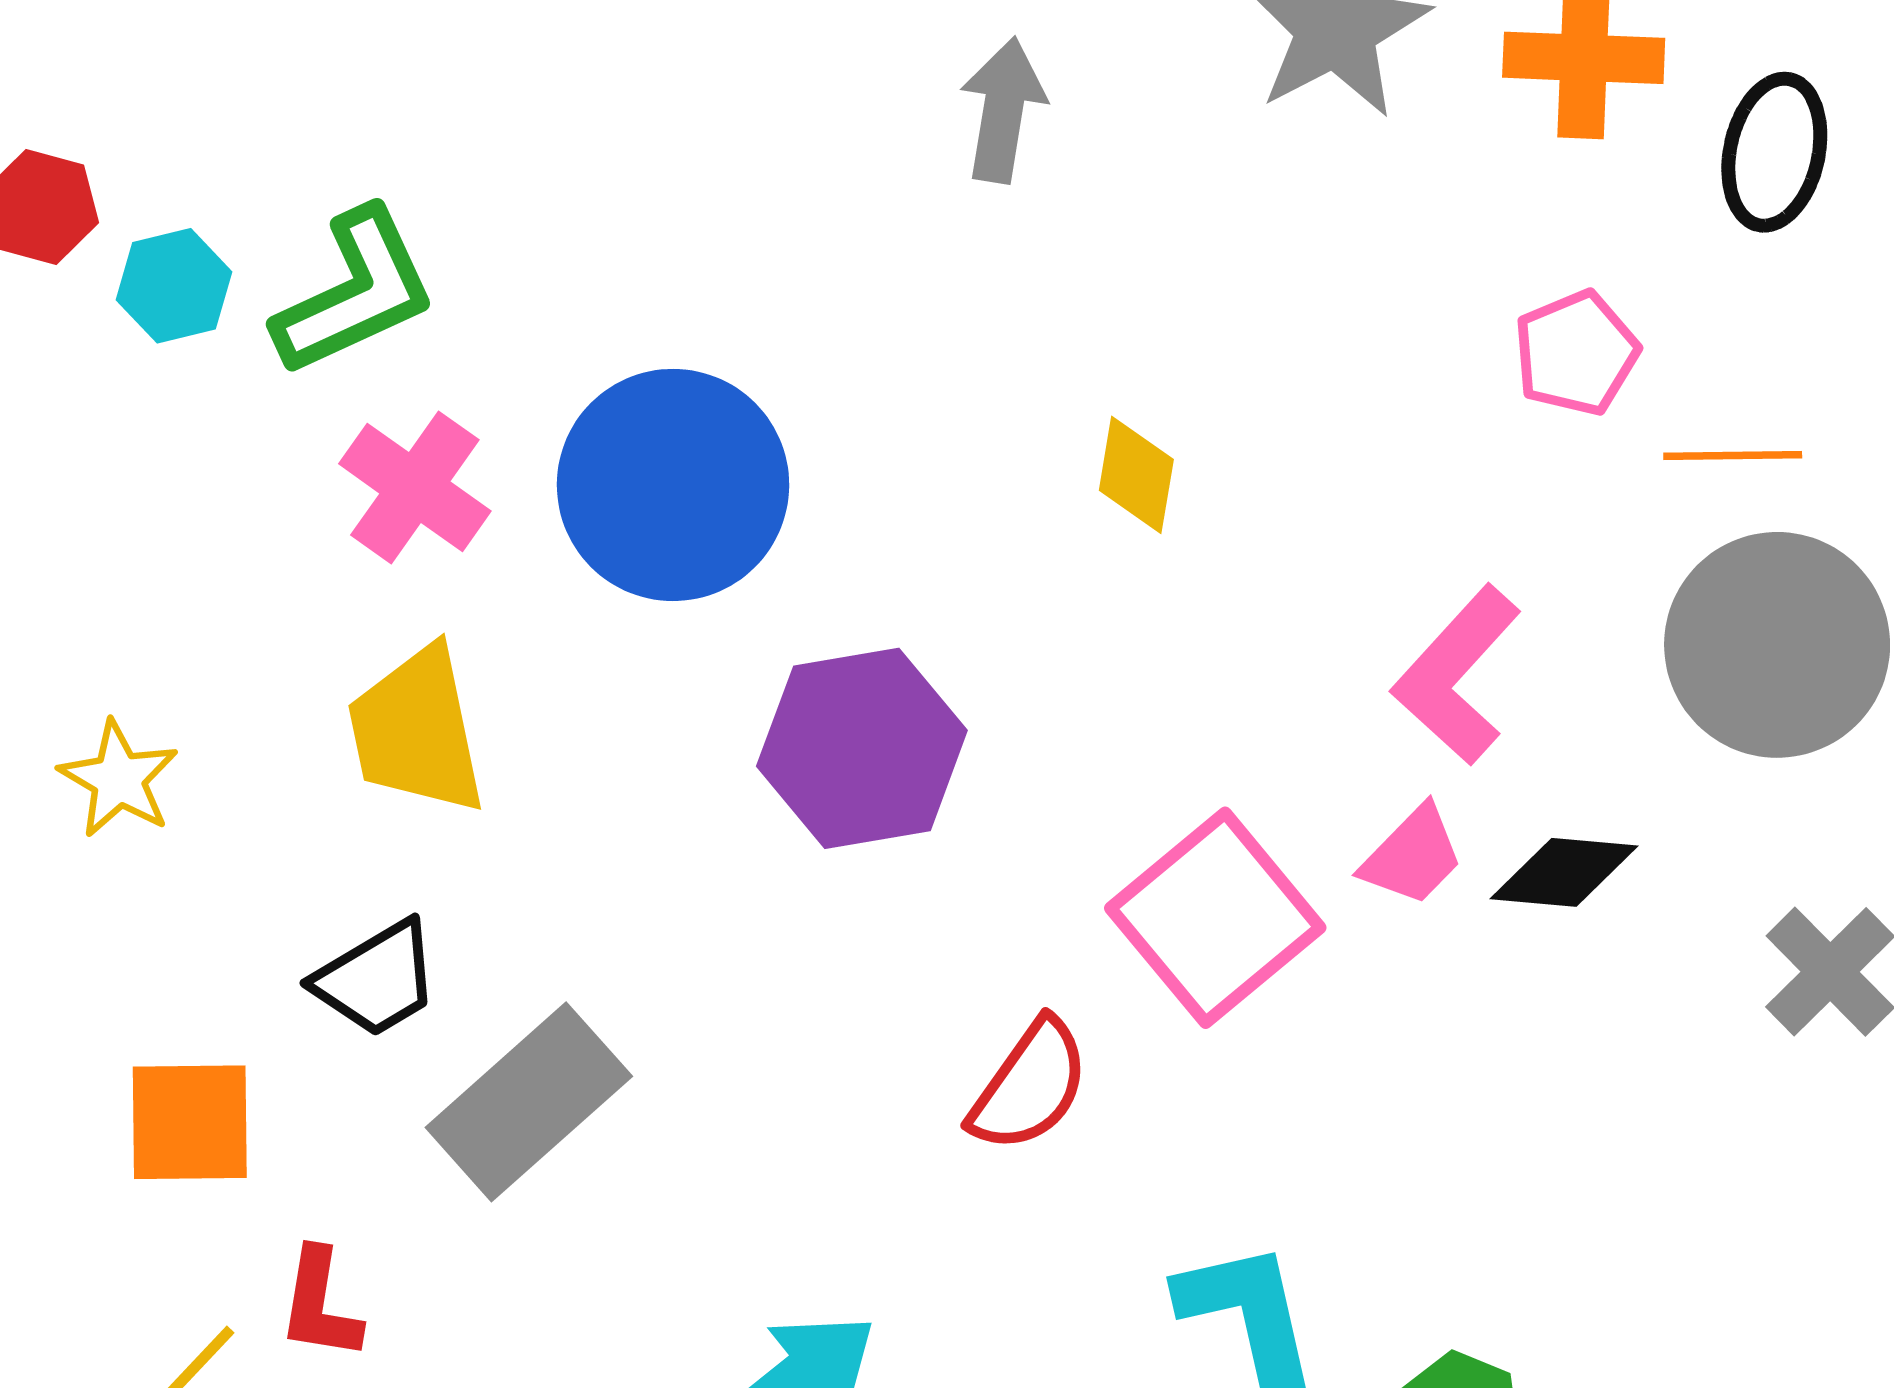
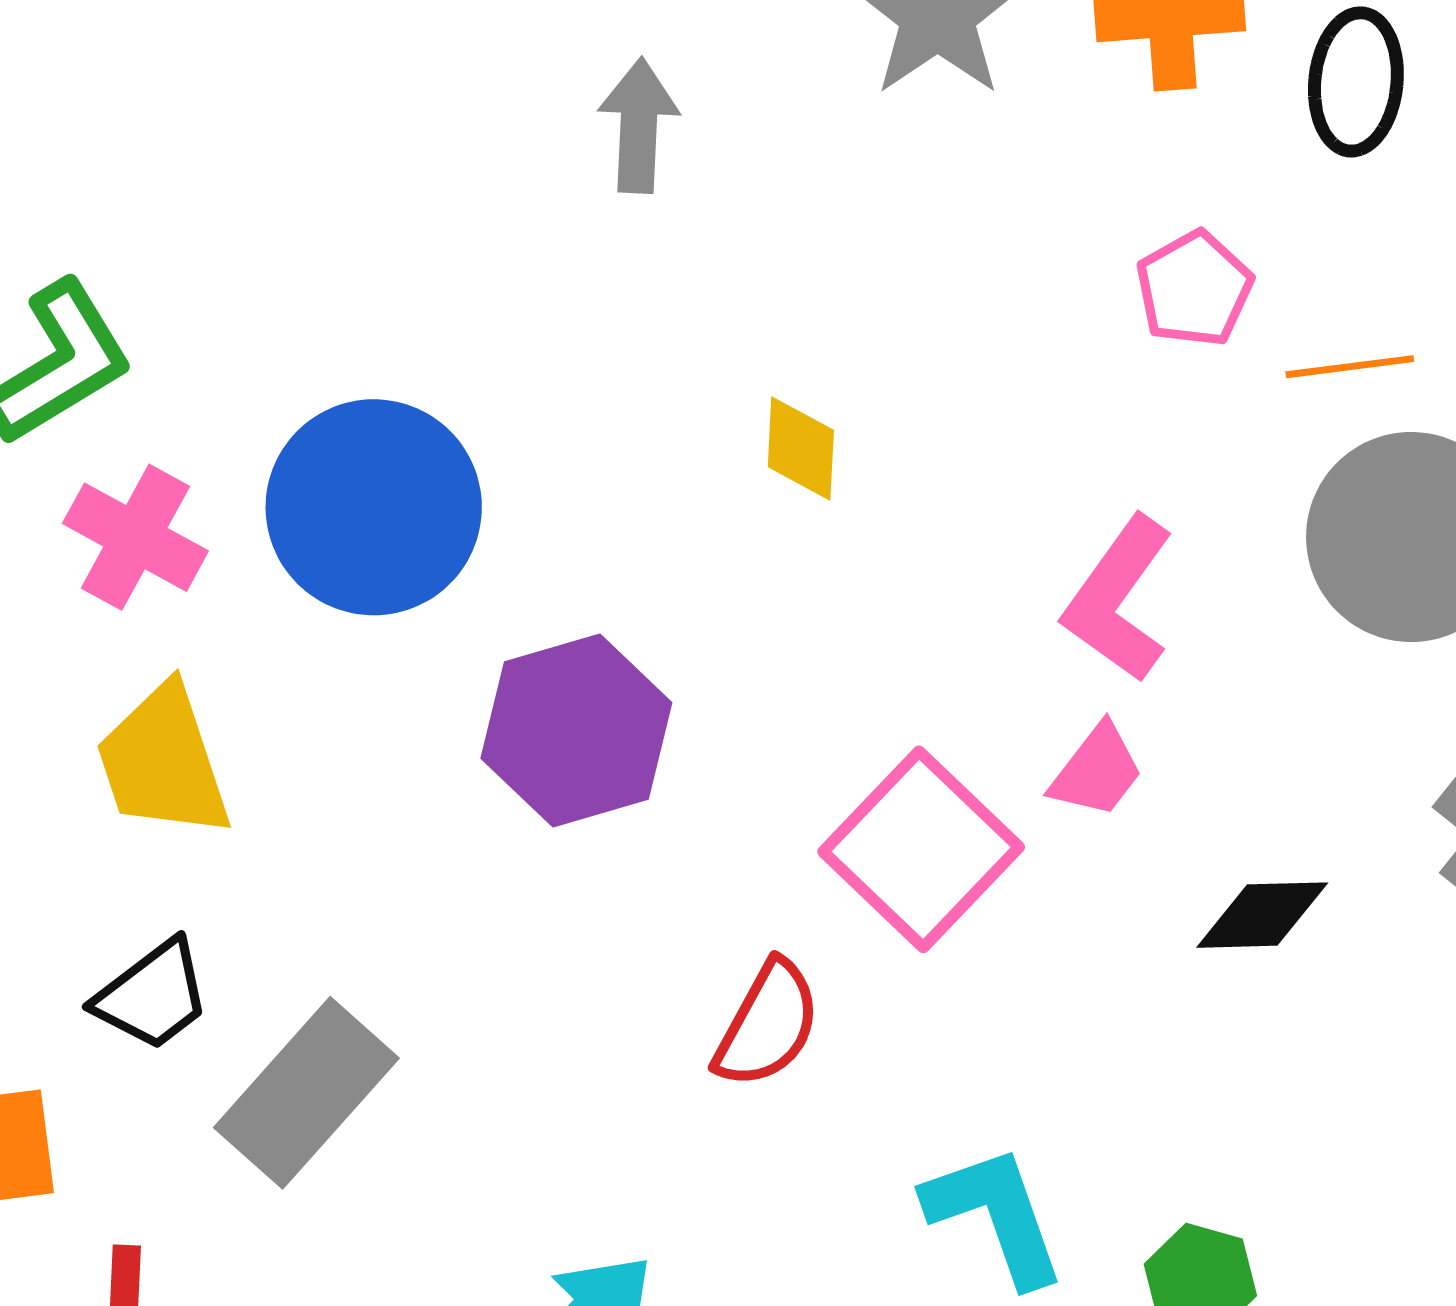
black diamond: (1564, 872) -> (1262, 915), moved

